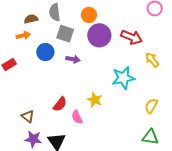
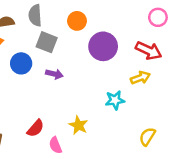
purple circle: (99, 35) -> (103, 46), moved
red arrow: (132, 37) -> (149, 51), moved
yellow arrow: (152, 60) -> (140, 78), moved, turned 105
cyan star: (123, 78) -> (115, 100), size x0.7

